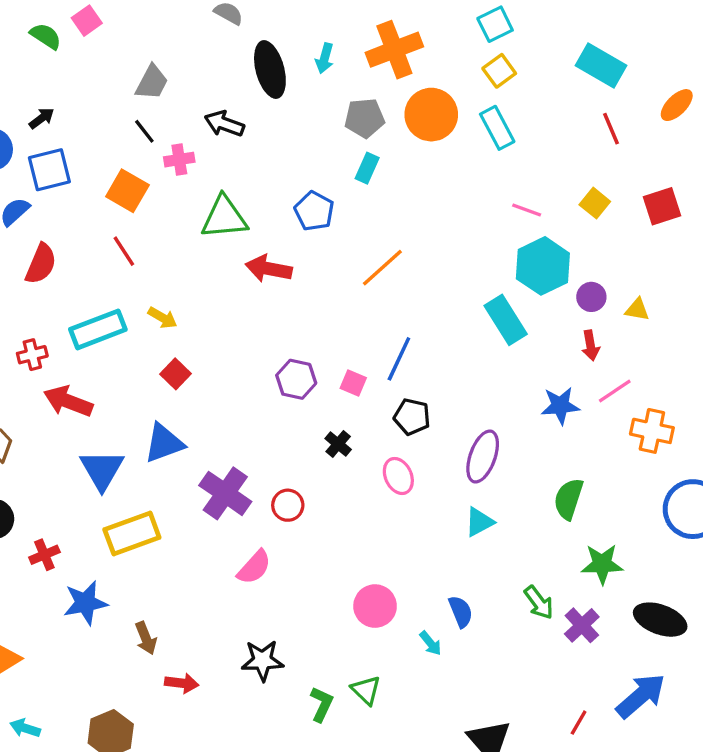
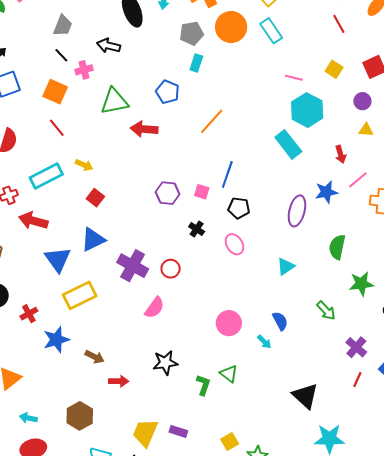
purple circle: (591, 297) -> (362, 101), moved
purple ellipse: (483, 457) -> (297, 211), moved
purple cross: (582, 625) -> (356, 347), moved
brown arrow: (146, 638) -> (94, 357), turned -36

